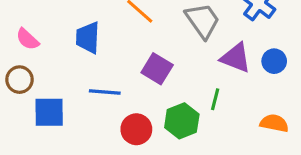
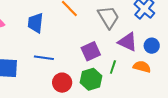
purple square: (157, 69) -> (91, 51), moved, turned 30
orange semicircle: (274, 123) -> (142, 67), moved

